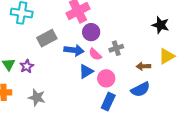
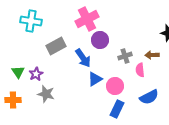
blue arrow: (74, 50) -> (83, 58), turned 48
pink semicircle: (95, 54) -> (140, 70), moved, turned 40
brown arrow: (143, 66) -> (152, 55), moved
gray star: (37, 98) -> (46, 94), moved

